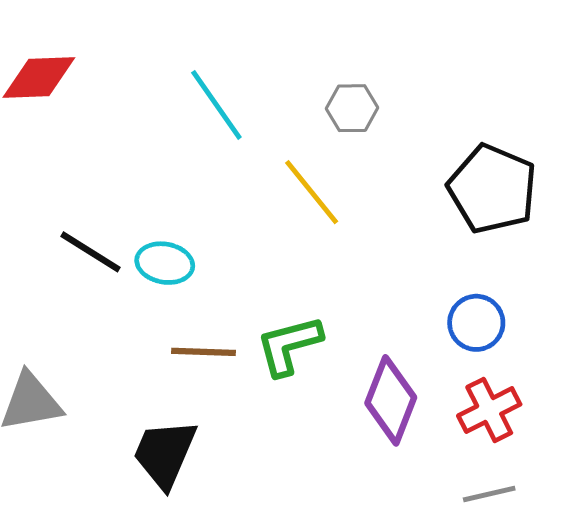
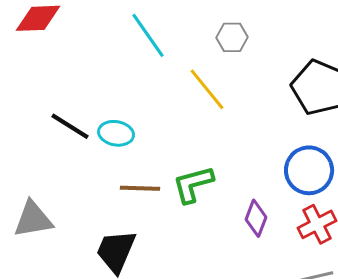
blue circle: (476, 323) -> (309, 170), size x1.4
purple diamond: (391, 400) -> (256, 218), size x0.7

